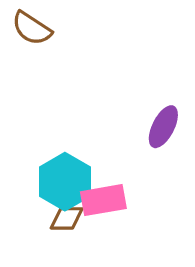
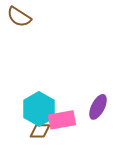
purple ellipse: (163, 127) -> (98, 107), moved

